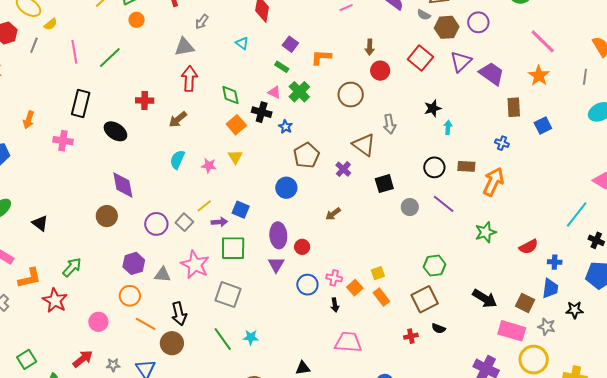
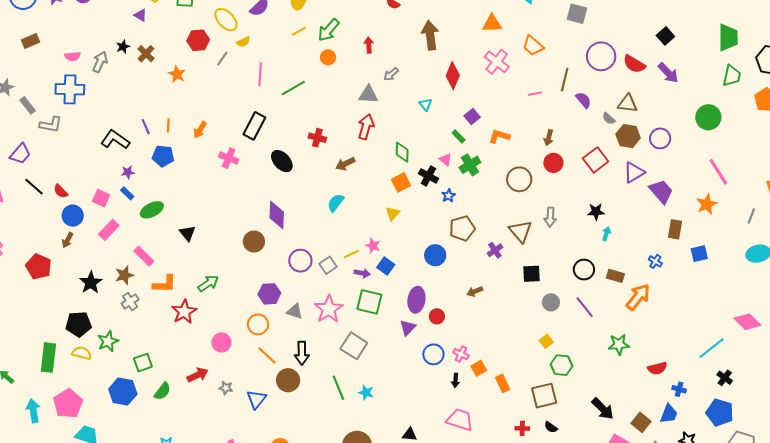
pink star: (209, 166) -> (373, 246), moved
yellow square: (378, 273) -> (546, 341), moved, turned -32

